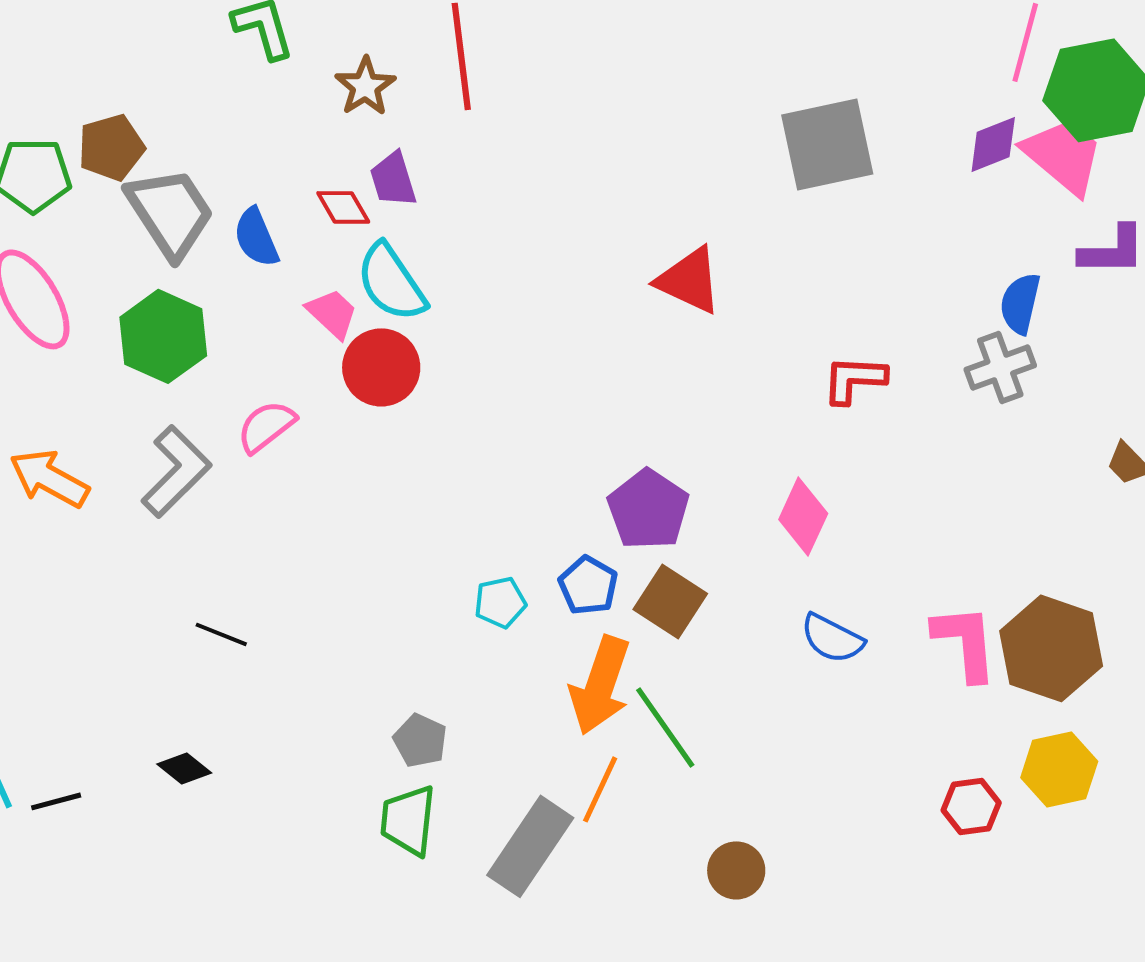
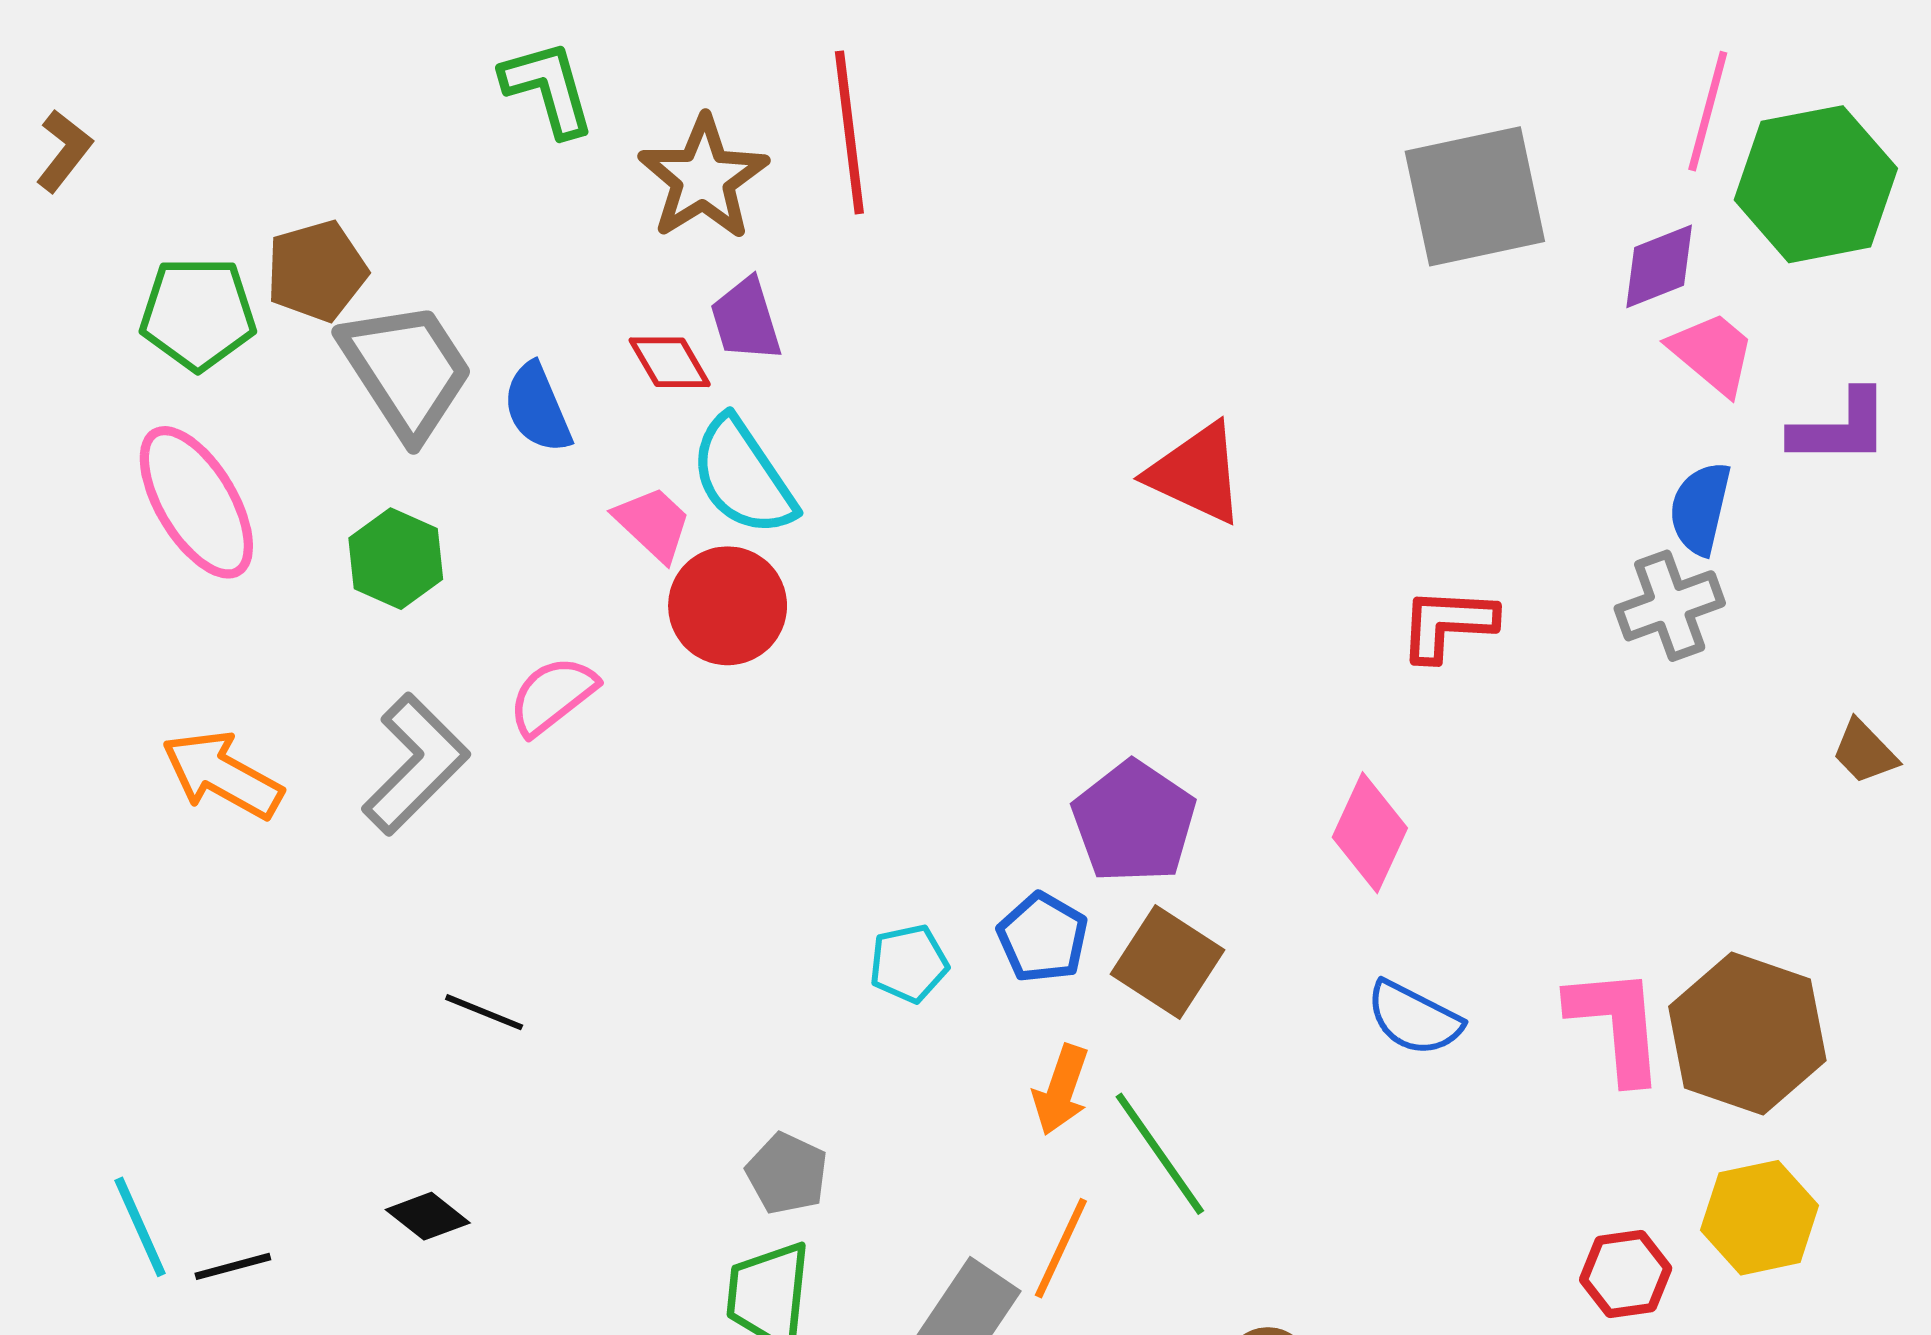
brown star: (365, 86) -> (703, 178), size x1.4
gray square: (827, 144) -> (1475, 196), moved
pink trapezoid: (1063, 155) -> (1712, 353), moved, size x0.7
green hexagon: (163, 336) -> (396, 559), size x0.7
orange arrow: (600, 685) -> (1061, 1090), size x0.6

